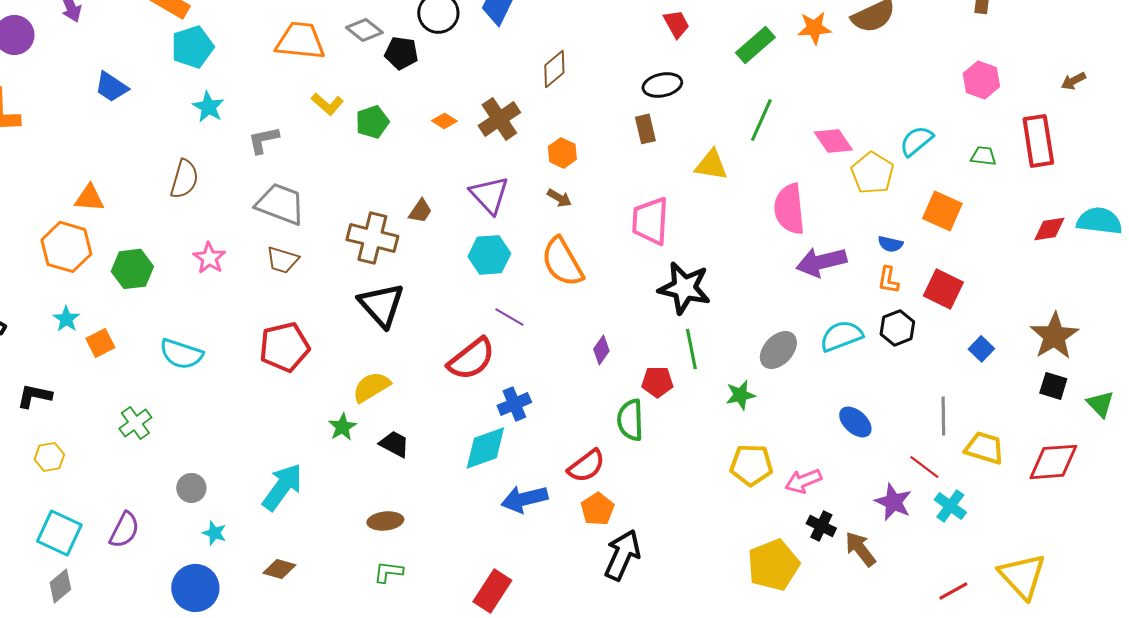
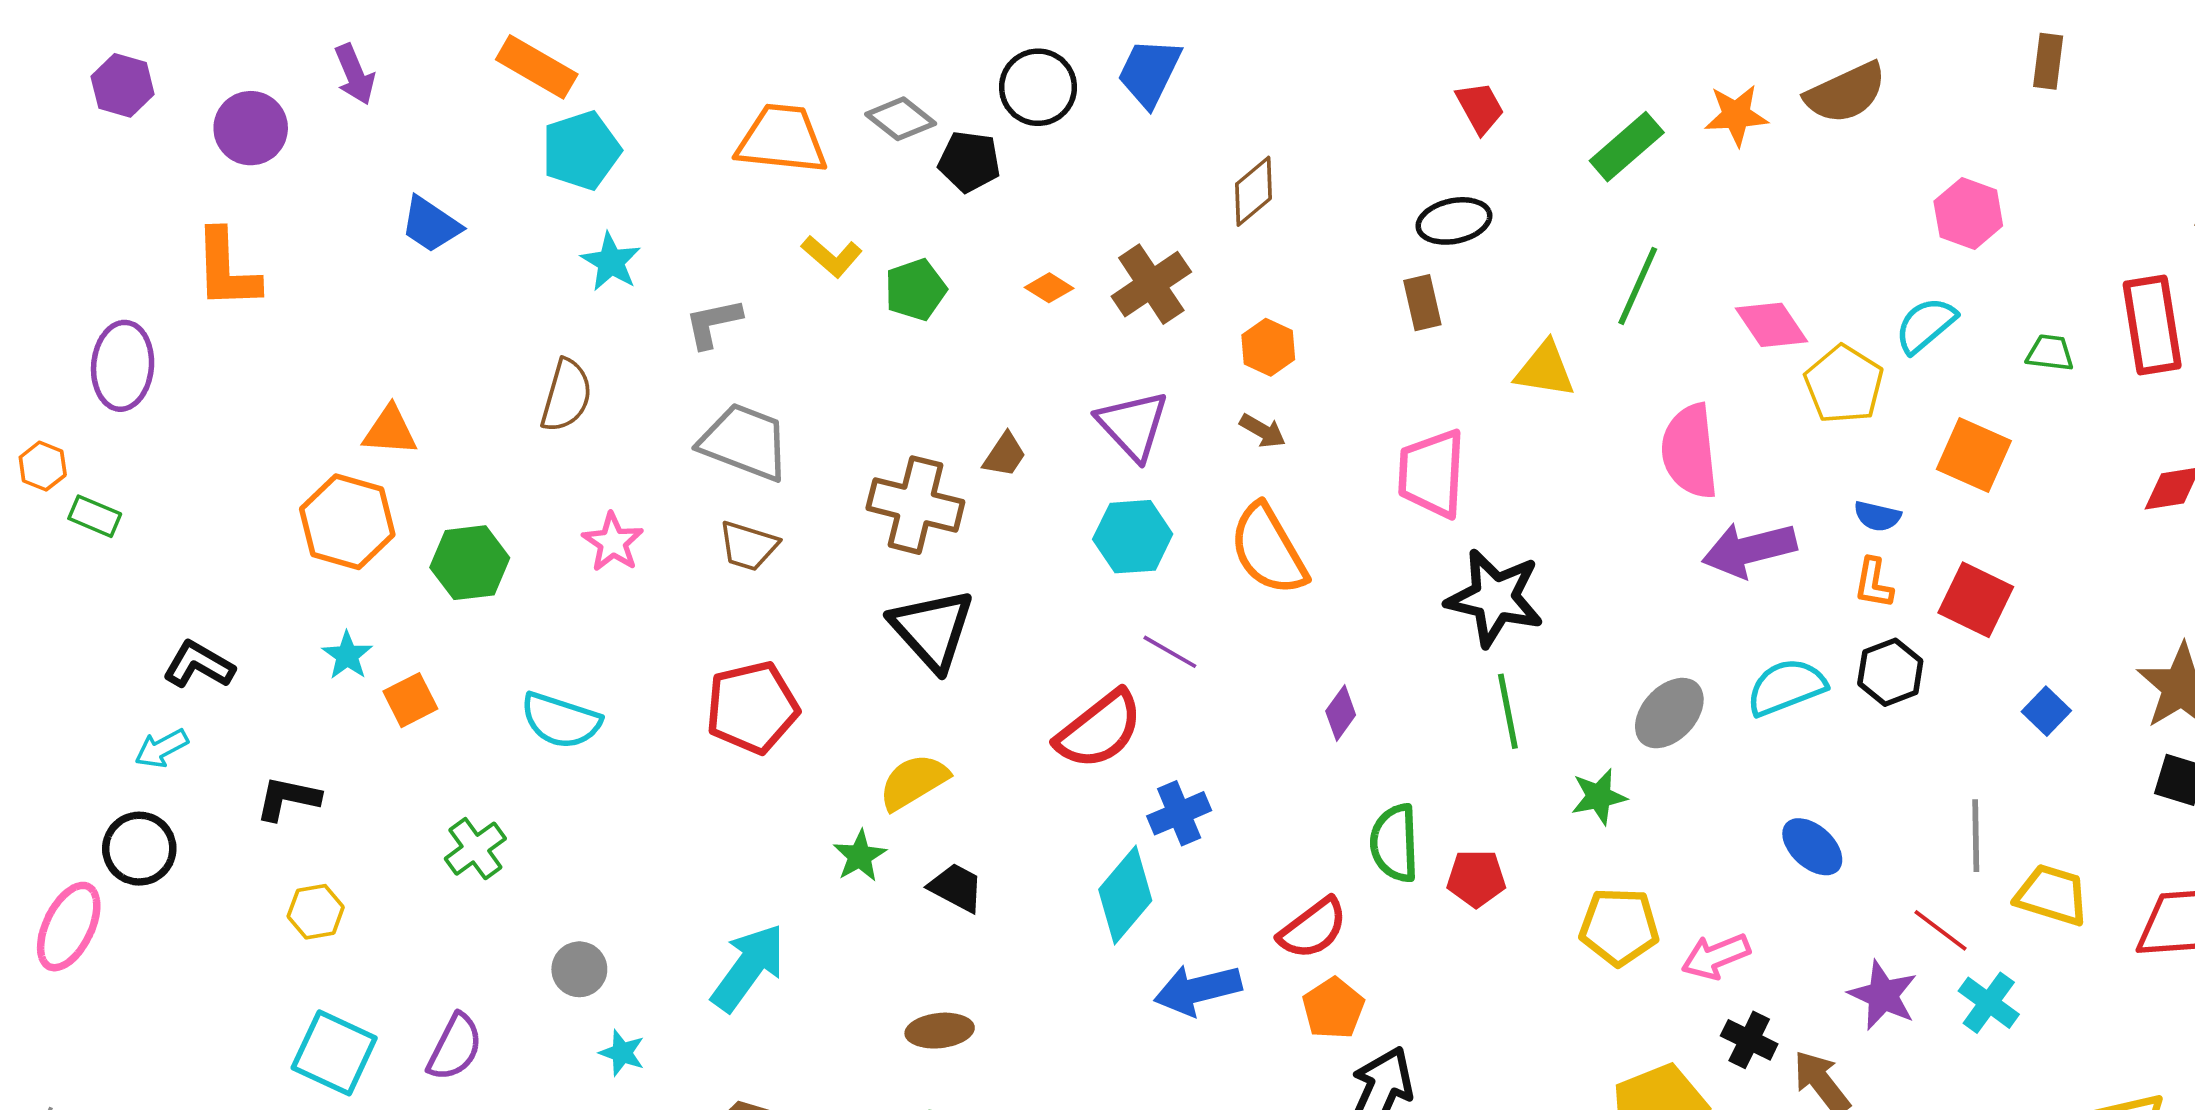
pink hexagon: (981, 80) -> (1968, 214), moved
red pentagon: (657, 382) -> (1476, 878), moved
cyan diamond: (485, 448) -> (1125, 895), turned -30

